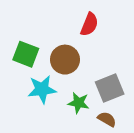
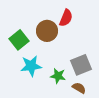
green square: (26, 54) -> (19, 40), turned 30
brown circle: (65, 60) -> (47, 31), moved

